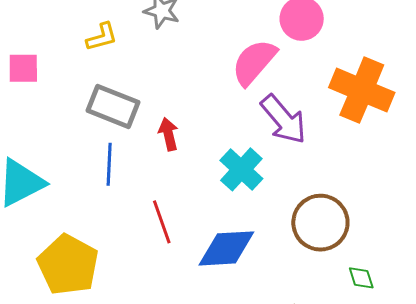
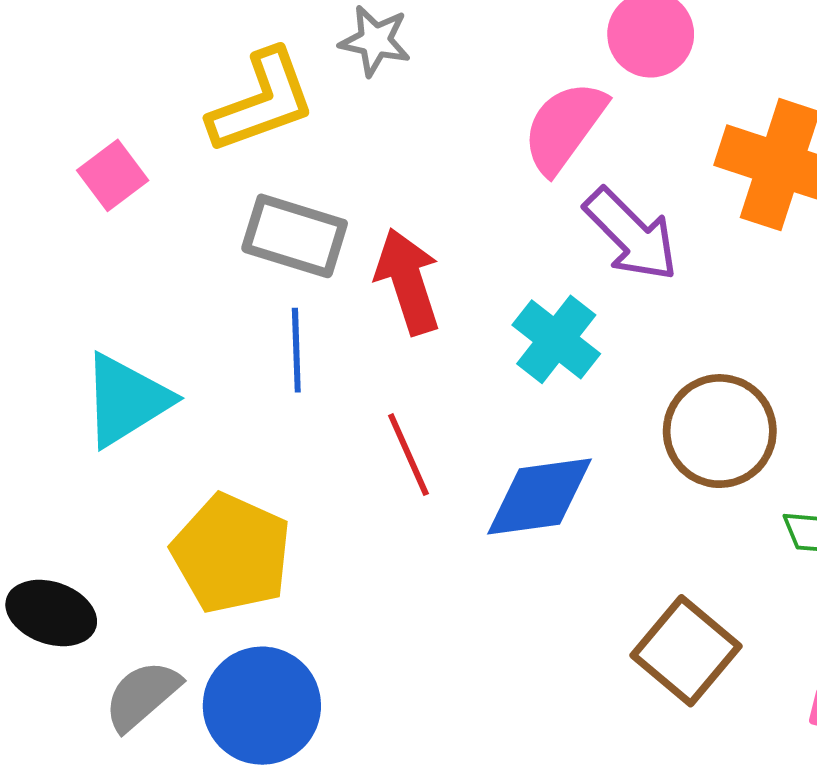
yellow L-shape: (102, 37) -> (262, 102), size x1.8
pink square: (23, 68) -> (113, 175), turned -32
red arrow: (168, 134) -> (408, 281), size x1.6

